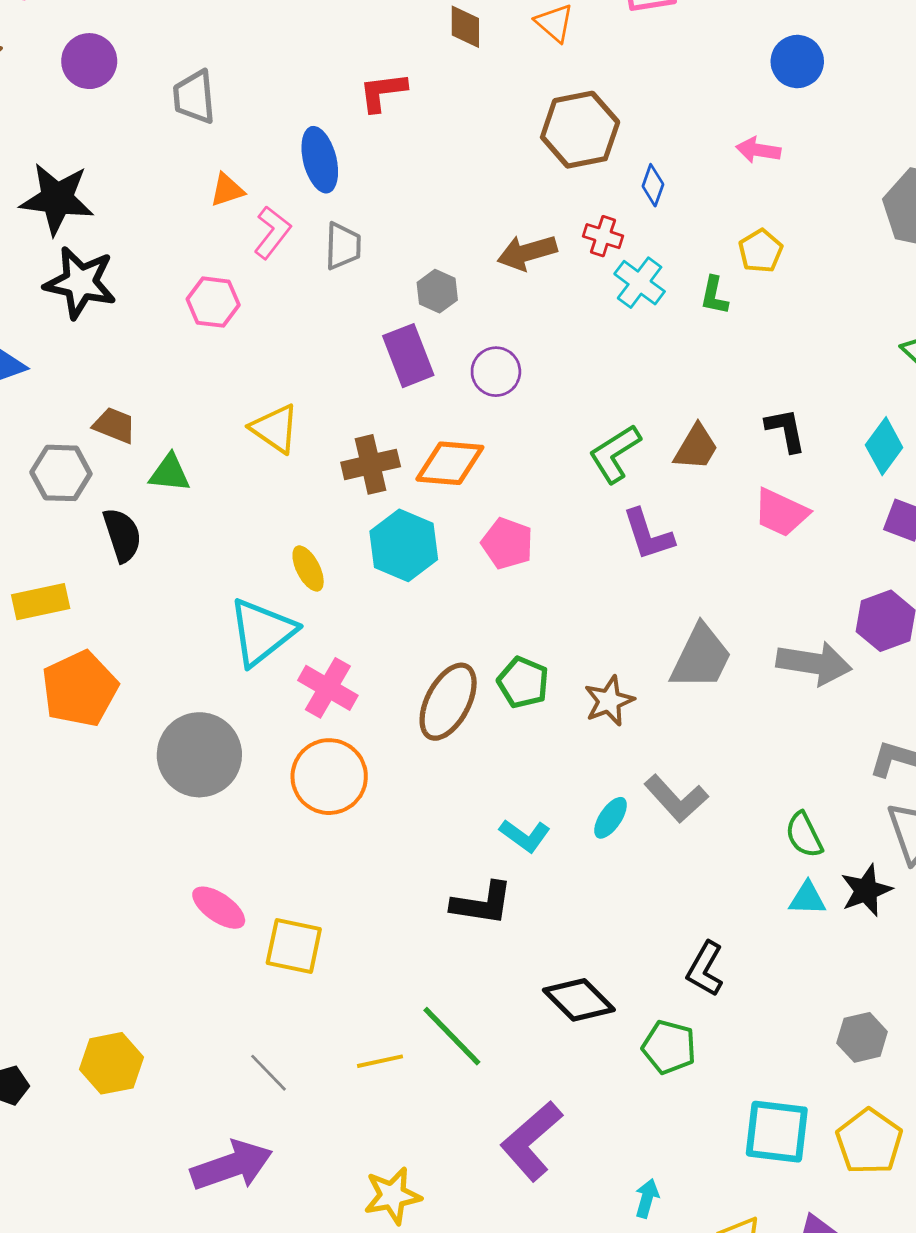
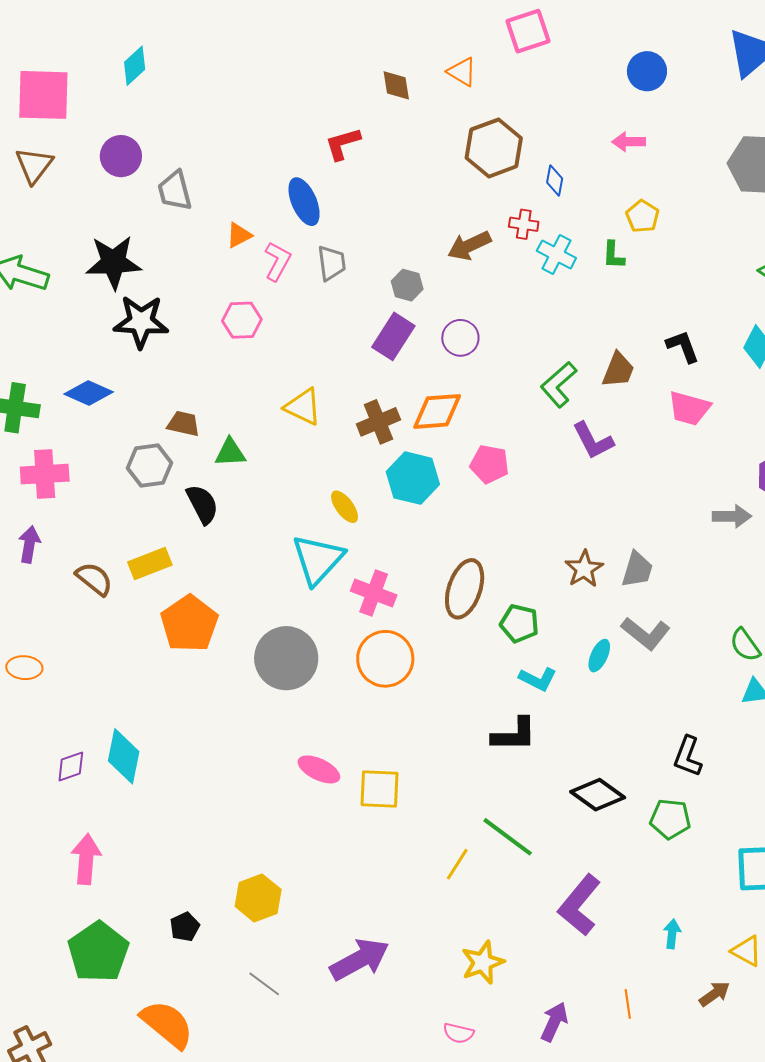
gray trapezoid: (194, 97) -> (175, 191), moved
purple rectangle: (408, 356) -> (393, 336), turned 63
gray trapezoid: (701, 657) -> (637, 570), moved, size x0.7
gray arrow: (814, 663) -> (732, 516), size x0.7
green pentagon: (523, 682) -> (519, 623), moved
yellow line: (380, 1061) -> (457, 864), turned -36
gray line: (268, 1073) -> (264, 984), moved

